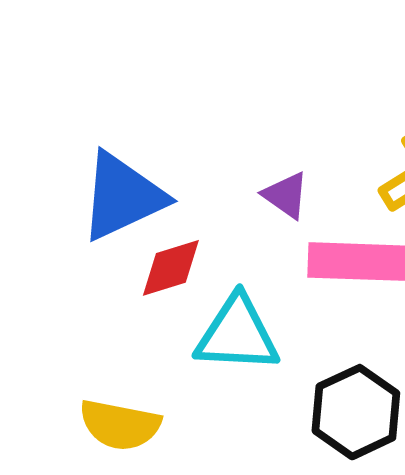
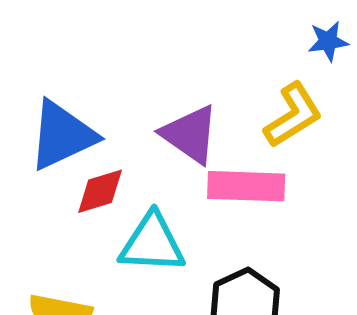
purple triangle: (286, 195) -> (190, 134), size x1.6

